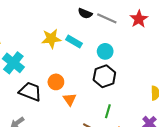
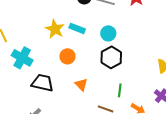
yellow star: (51, 39) -> (55, 29), turned -30
orange circle: (56, 82) -> (67, 56), moved

